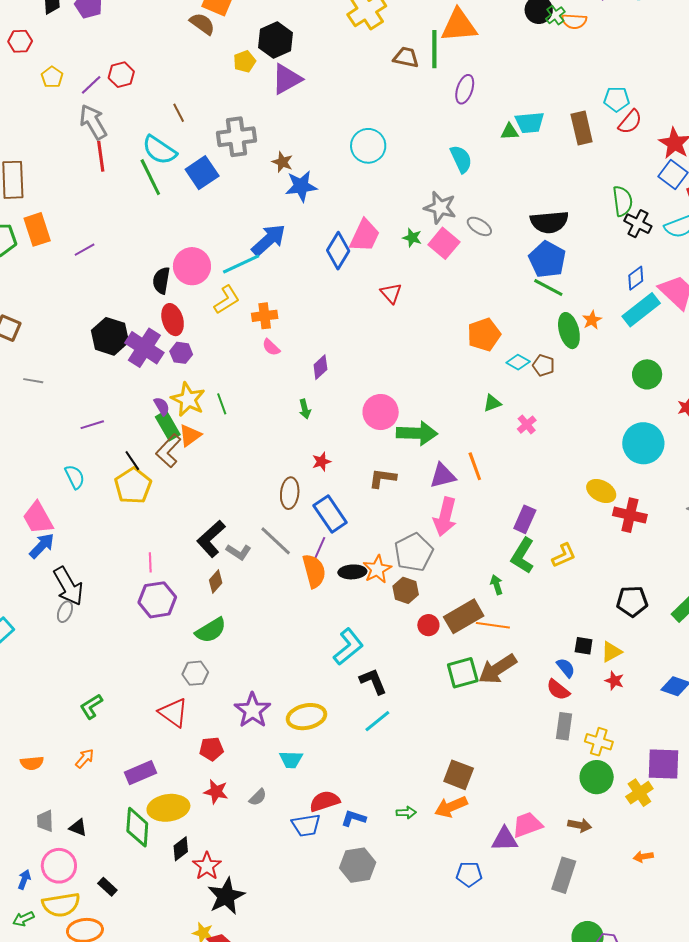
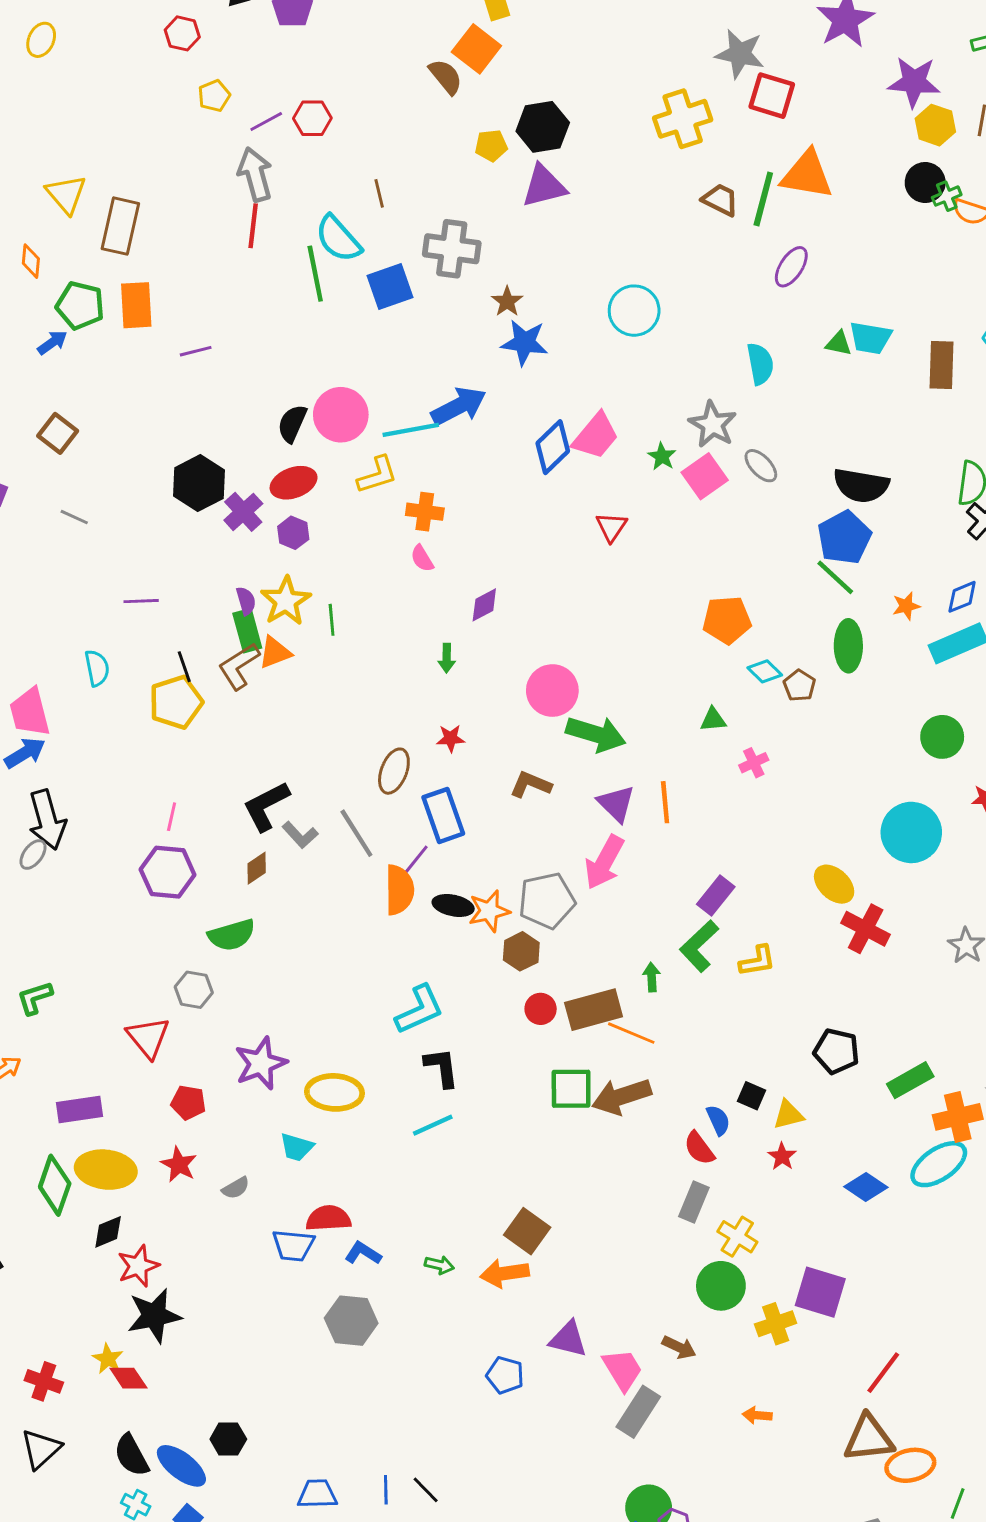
red ellipse: (173, 320) -> (294, 483), turned 72
orange star: (592, 320) -> (906, 606), moved
purple cross: (144, 348) -> (243, 512), size x0.7
purple triangle: (443, 476) -> (616, 804), turned 44
pink trapezoid: (527, 825) -> (623, 1370), moved, turned 64

